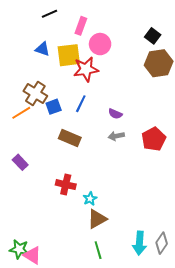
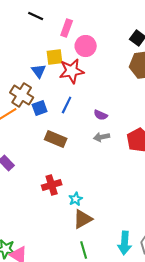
black line: (50, 14) -> (36, 16), turned 49
blue triangle: (42, 49) -> (39, 71), moved, turned 35
yellow square: (69, 55) -> (55, 57), size x0.7
red cross: (66, 185) -> (52, 185), turned -30

